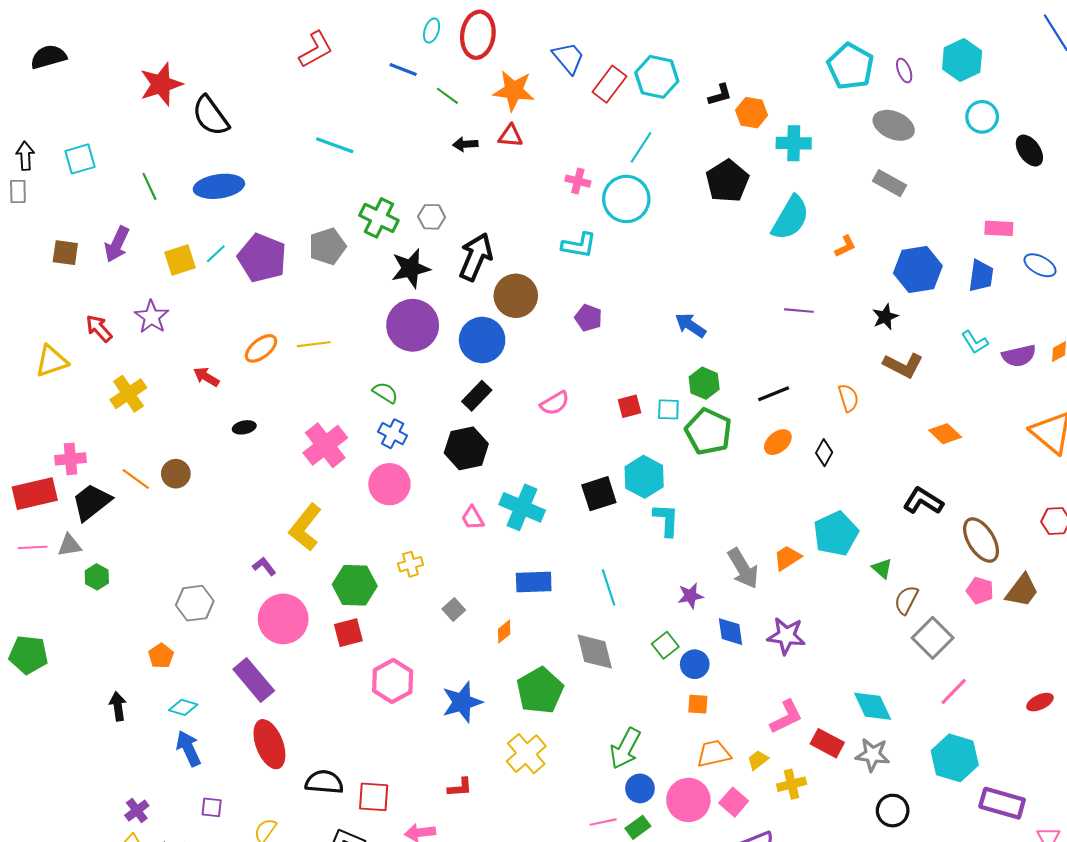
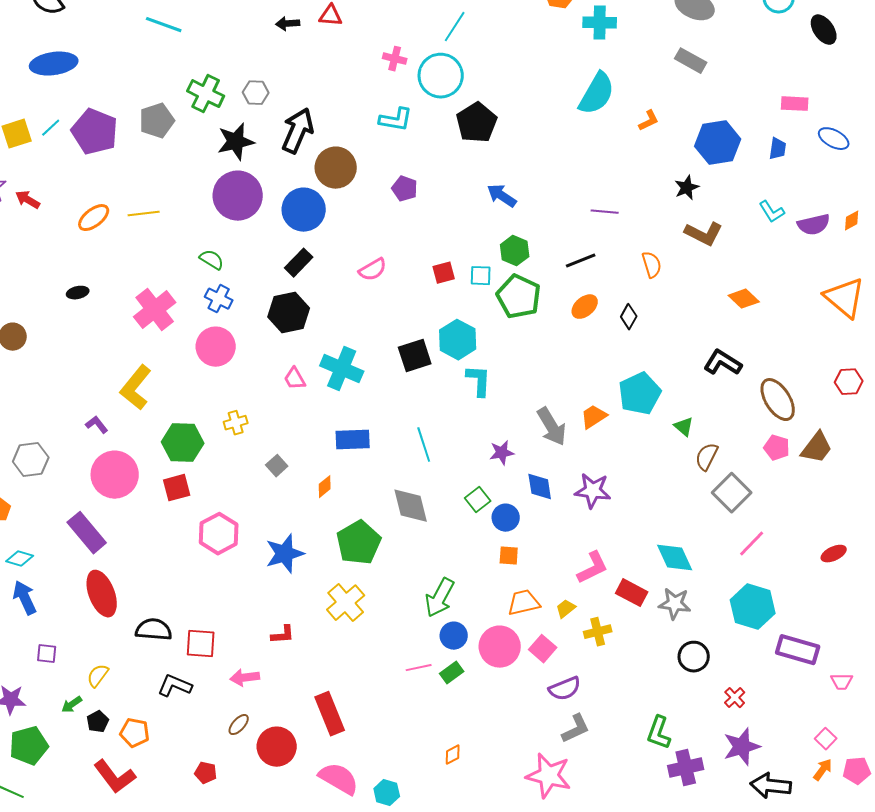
black pentagon: (727, 181) -> (477, 123), moved
blue trapezoid: (981, 276) -> (778, 149), size x0.7
purple line: (799, 311) -> (605, 212), moved
red arrow: (206, 377) -> (28, 200), moved

